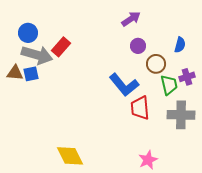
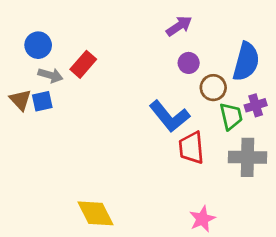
blue semicircle: (180, 45) -> (246, 62), size x1.8
gray arrow: (37, 55) -> (50, 75), size x0.6
brown triangle: (15, 73) -> (20, 100), turned 42

